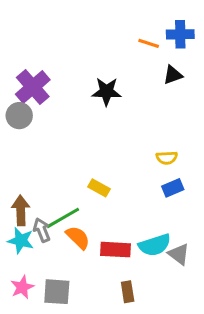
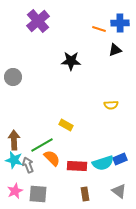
purple cross: (33, 87) -> (38, 21), moved
blue rectangle: (173, 188) -> (120, 159), moved
gray arrow: (42, 230) -> (28, 165), moved
gray triangle: (179, 254) -> (119, 191), moved

